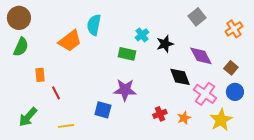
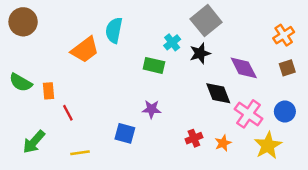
gray square: (197, 17) -> (206, 21), moved, size x1.4
green semicircle: (21, 47) -> (21, 82), moved, turned 96
brown square: (231, 68) -> (287, 68), moved, turned 32
purple star: (125, 90) -> (152, 109), size x0.7

